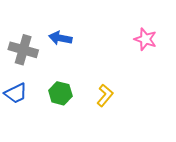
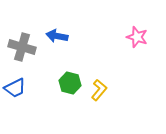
green hexagon: (60, 93) -> (70, 83), moved

